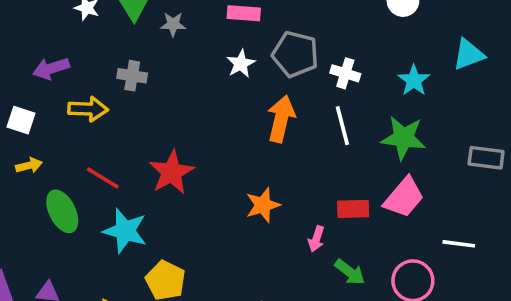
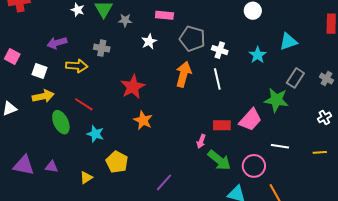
white star: (241, 64) -> (149, 41), moved
green star: (403, 138) -> (276, 100), moved
gray rectangle: (486, 158) -> (295, 78), moved, turned -66
yellow arrow: (29, 165) -> (43, 96), size x1.5
red star: (172, 172) -> (133, 87), moved
orange star: (263, 205) -> (143, 120), moved, turned -30
cyan star: (125, 231) -> (95, 134), size x0.7
green arrow: (350, 272) -> (219, 160), size x1.4

